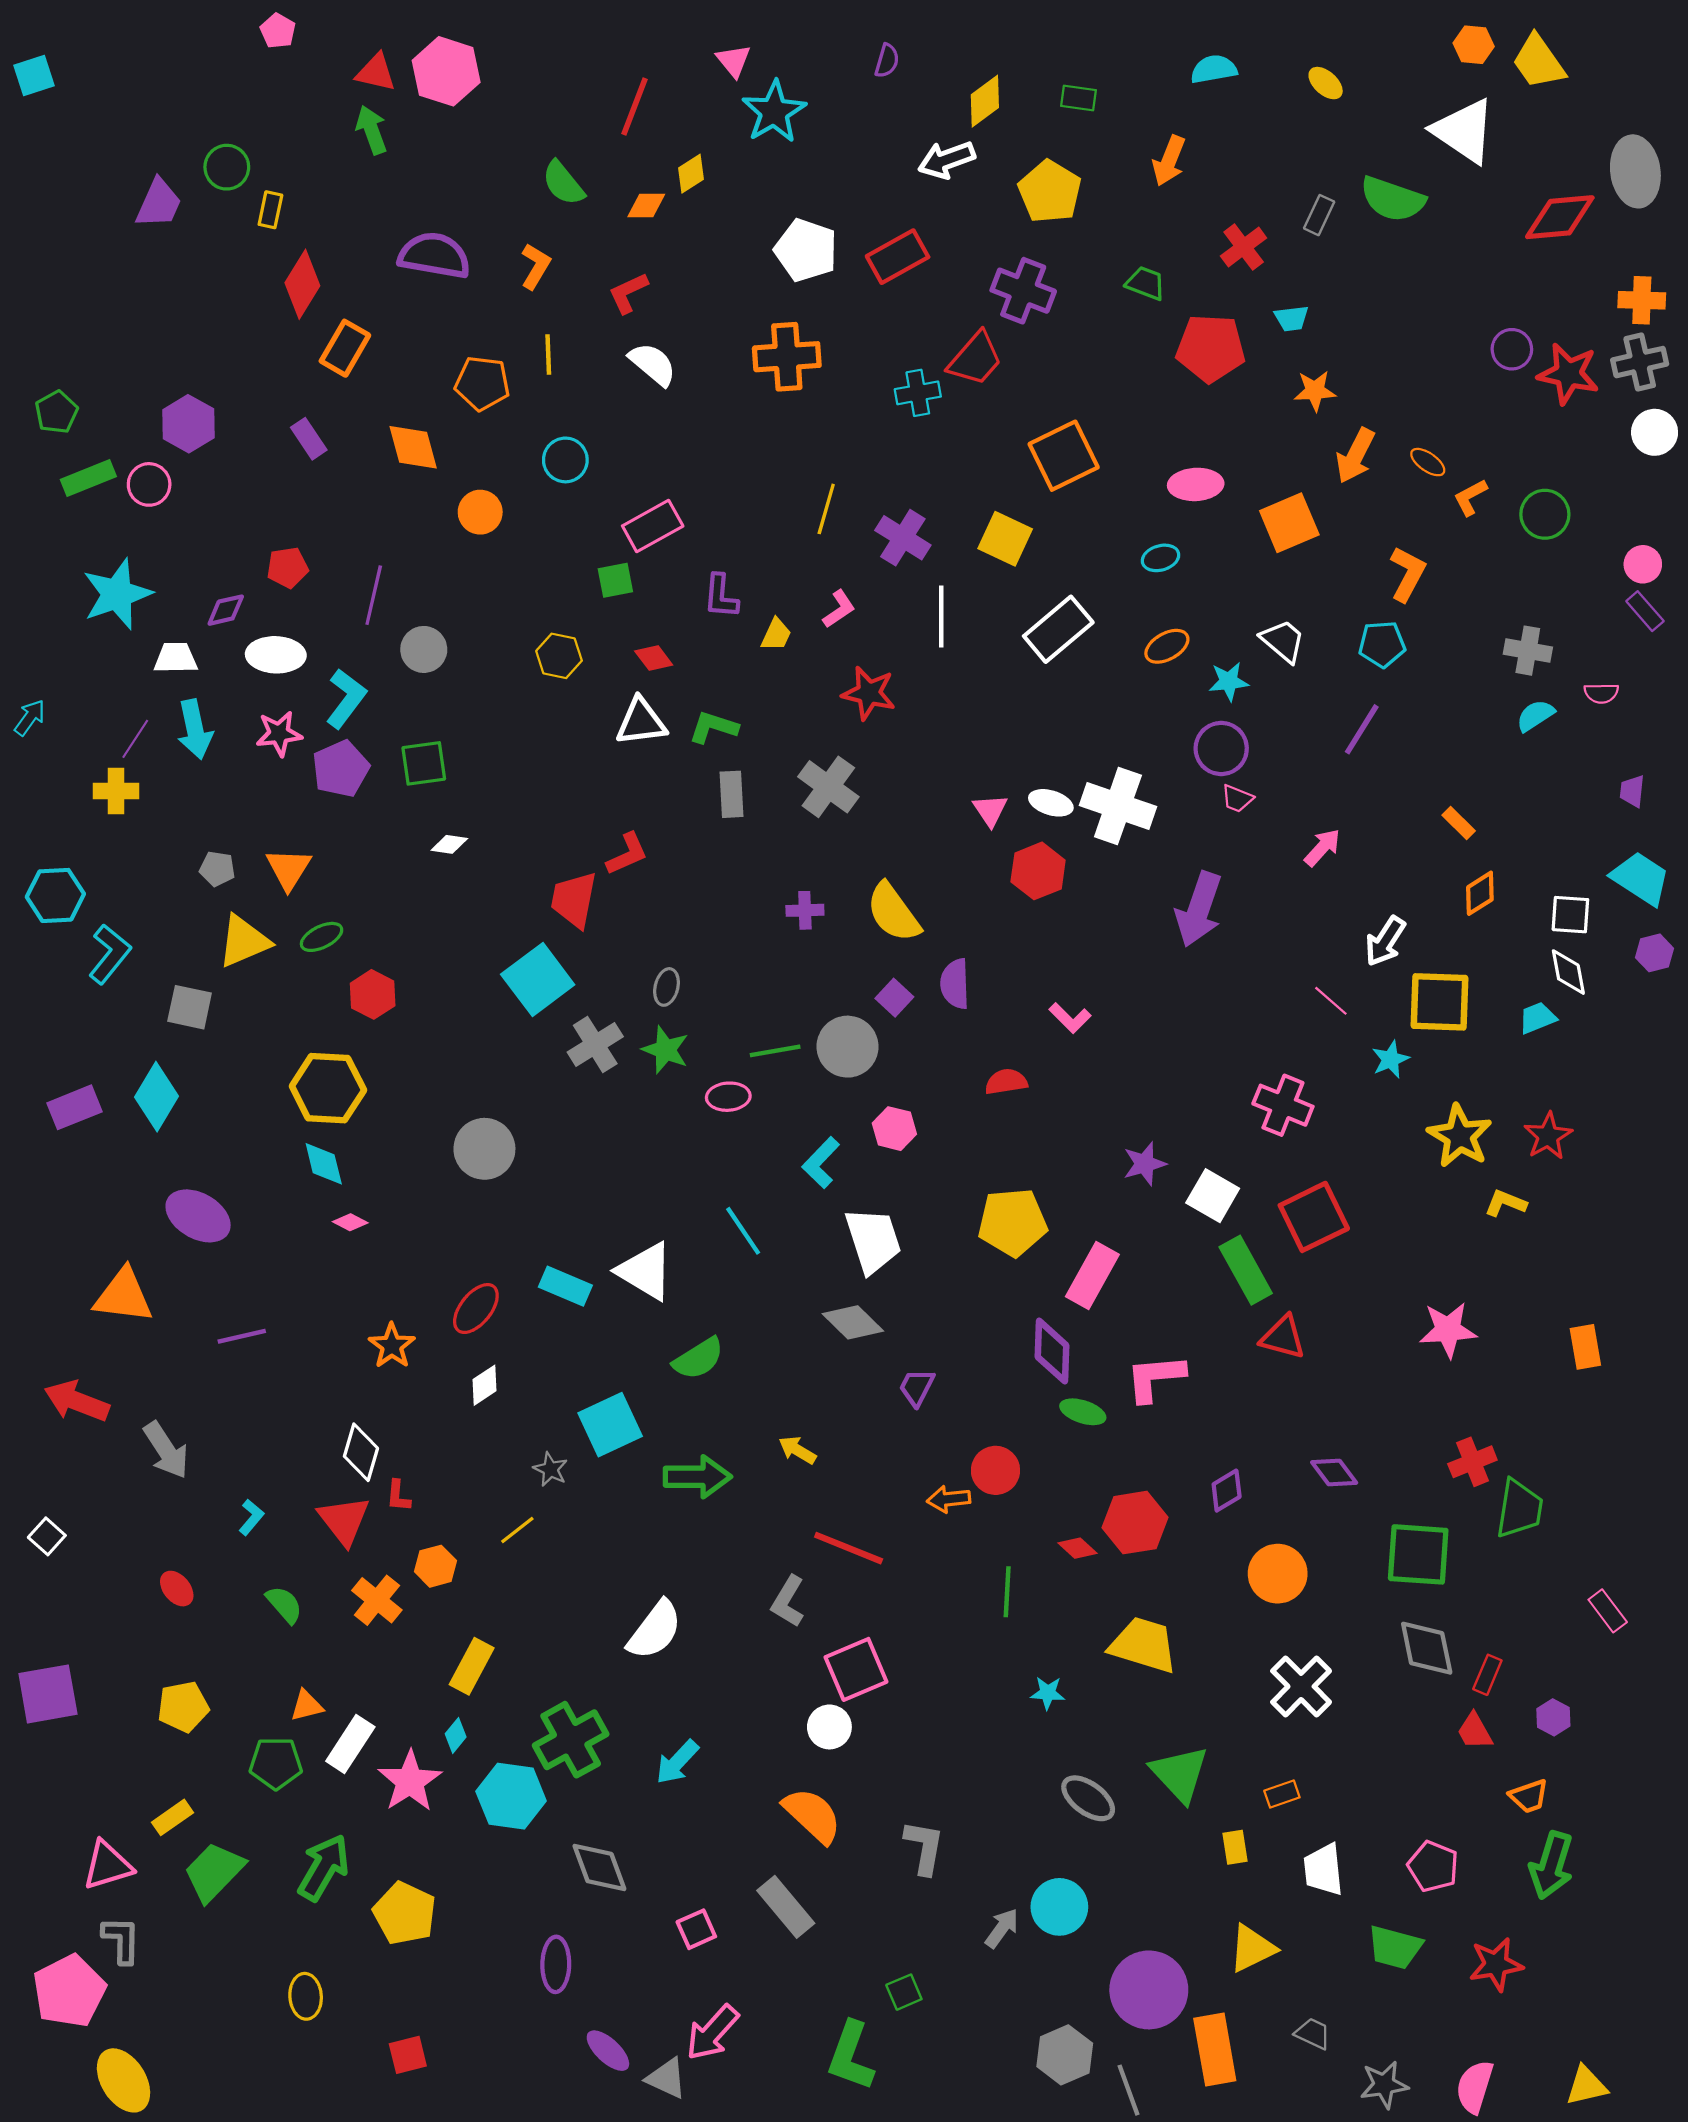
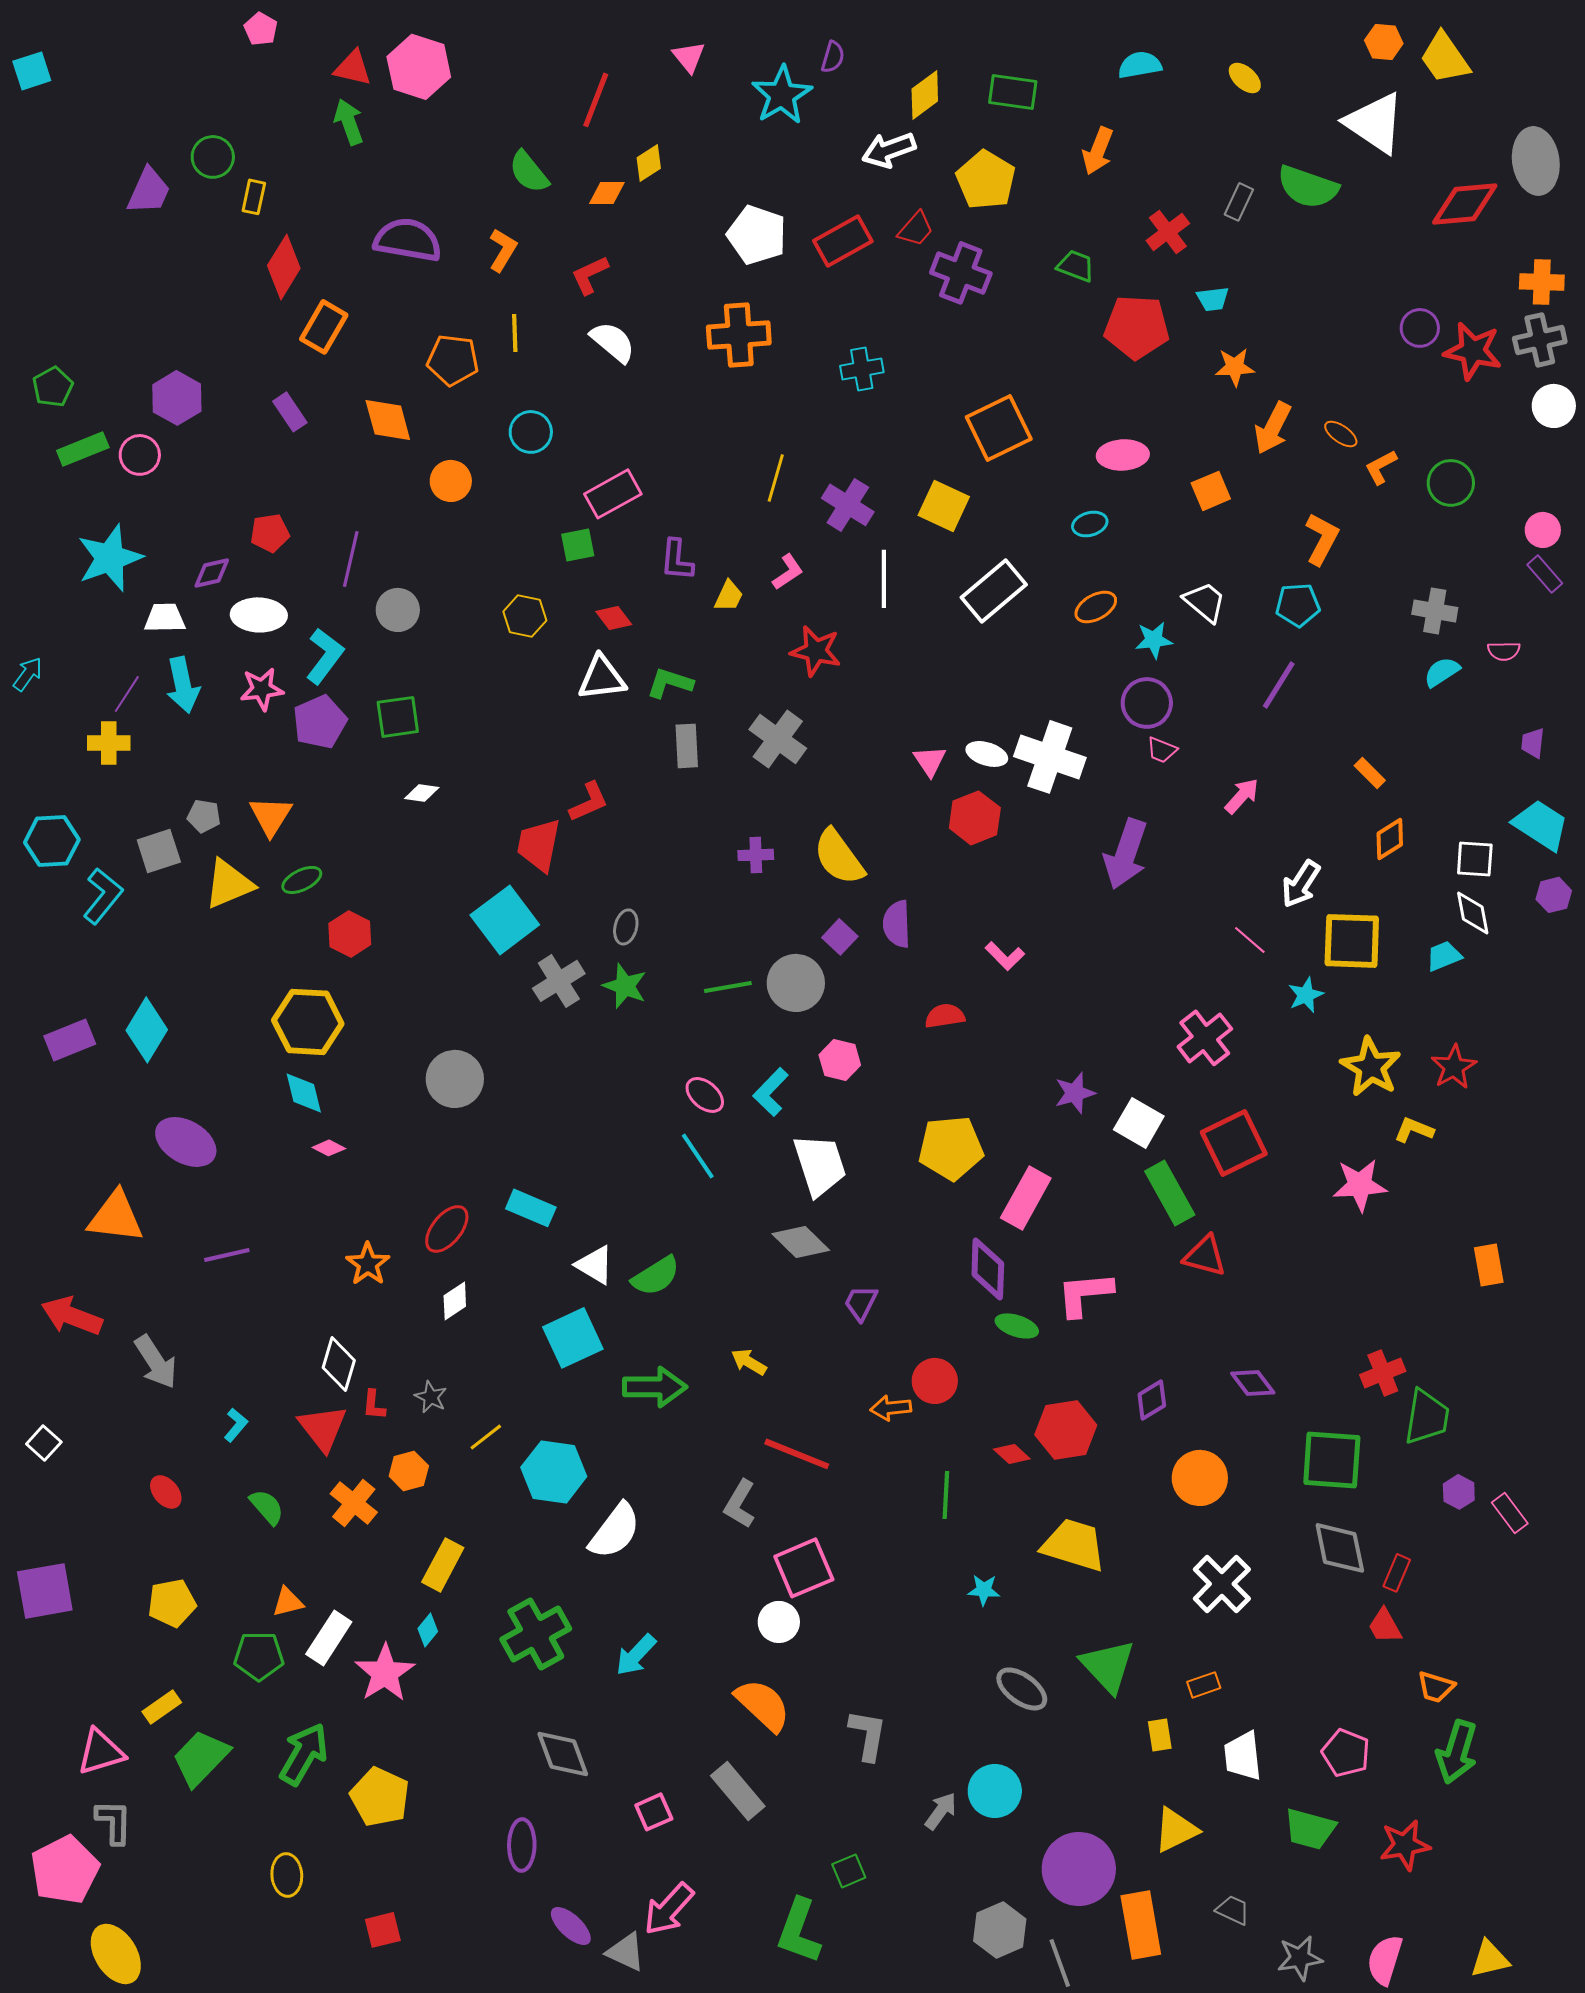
green rectangle: (1079, 98) -> (1013, 92), size x1.4
cyan star: (774, 112) -> (782, 95), moved
red trapezoid: (975, 359) -> (916, 229), moved, size x0.7
orange square: (1289, 523) -> (1211, 491), size x0.7
gray square: (190, 1007) -> (159, 851), moved, turned -30
pink ellipse: (728, 1097) -> (705, 1095), moved, turned 45
pink cross: (1283, 1105) -> (1205, 1038), turned 30
white triangle: (645, 1271) -> (595, 1265), moved, size x0.7
pink star: (1448, 1330) -> (1360, 1185), moved
gray star: (550, 1469) -> (431, 1397), moved
purple hexagon: (1553, 1717) -> (1459, 1492), moved
cyan hexagon: (511, 1796) -> (554, 1472), moved
orange trapezoid: (1529, 1796) -> (1436, 1687), turned 36

